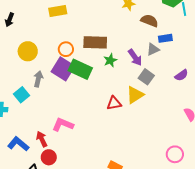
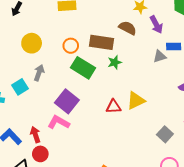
brown semicircle: (149, 21) -> (128, 28), moved
purple arrow: (135, 57) -> (156, 25), moved
purple square: (63, 69) -> (67, 101), moved
gray square: (146, 77) -> (165, 134), moved

